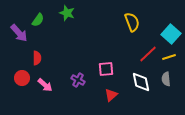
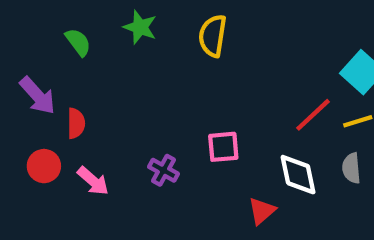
green semicircle: (38, 20) -> (78, 42), turned -72
yellow semicircle: (132, 22) -> (213, 36), moved, turned -150
purple arrow: (19, 33) -> (38, 96), moved
red triangle: (111, 95) -> (262, 211), moved

